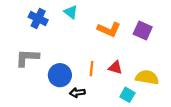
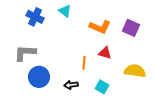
red triangle: (115, 68) -> (105, 53), moved
blue circle: (60, 75) -> (39, 77), moved
cyan square: (127, 95) -> (102, 87), moved

